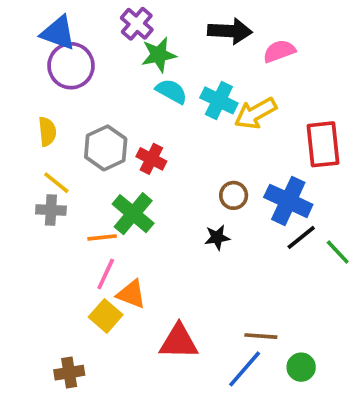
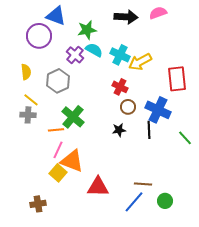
purple cross: (137, 24) -> (75, 55), moved
blue triangle: (58, 33) -> (56, 16), moved
pink semicircle: (279, 51) -> (158, 13), moved
red cross: (151, 159) -> (120, 87), moved
black line: (301, 237) -> (149, 130), moved, turned -54
orange triangle: (131, 294) -> (72, 161), size x1.4

